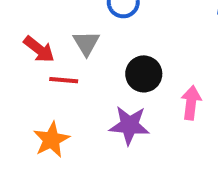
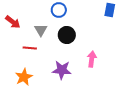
red arrow: (39, 49) -> (13, 22), moved
black circle: (144, 74) -> (67, 35), moved

